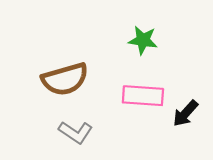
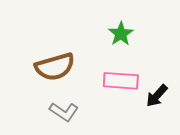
green star: (143, 40) -> (121, 34), turned 30

